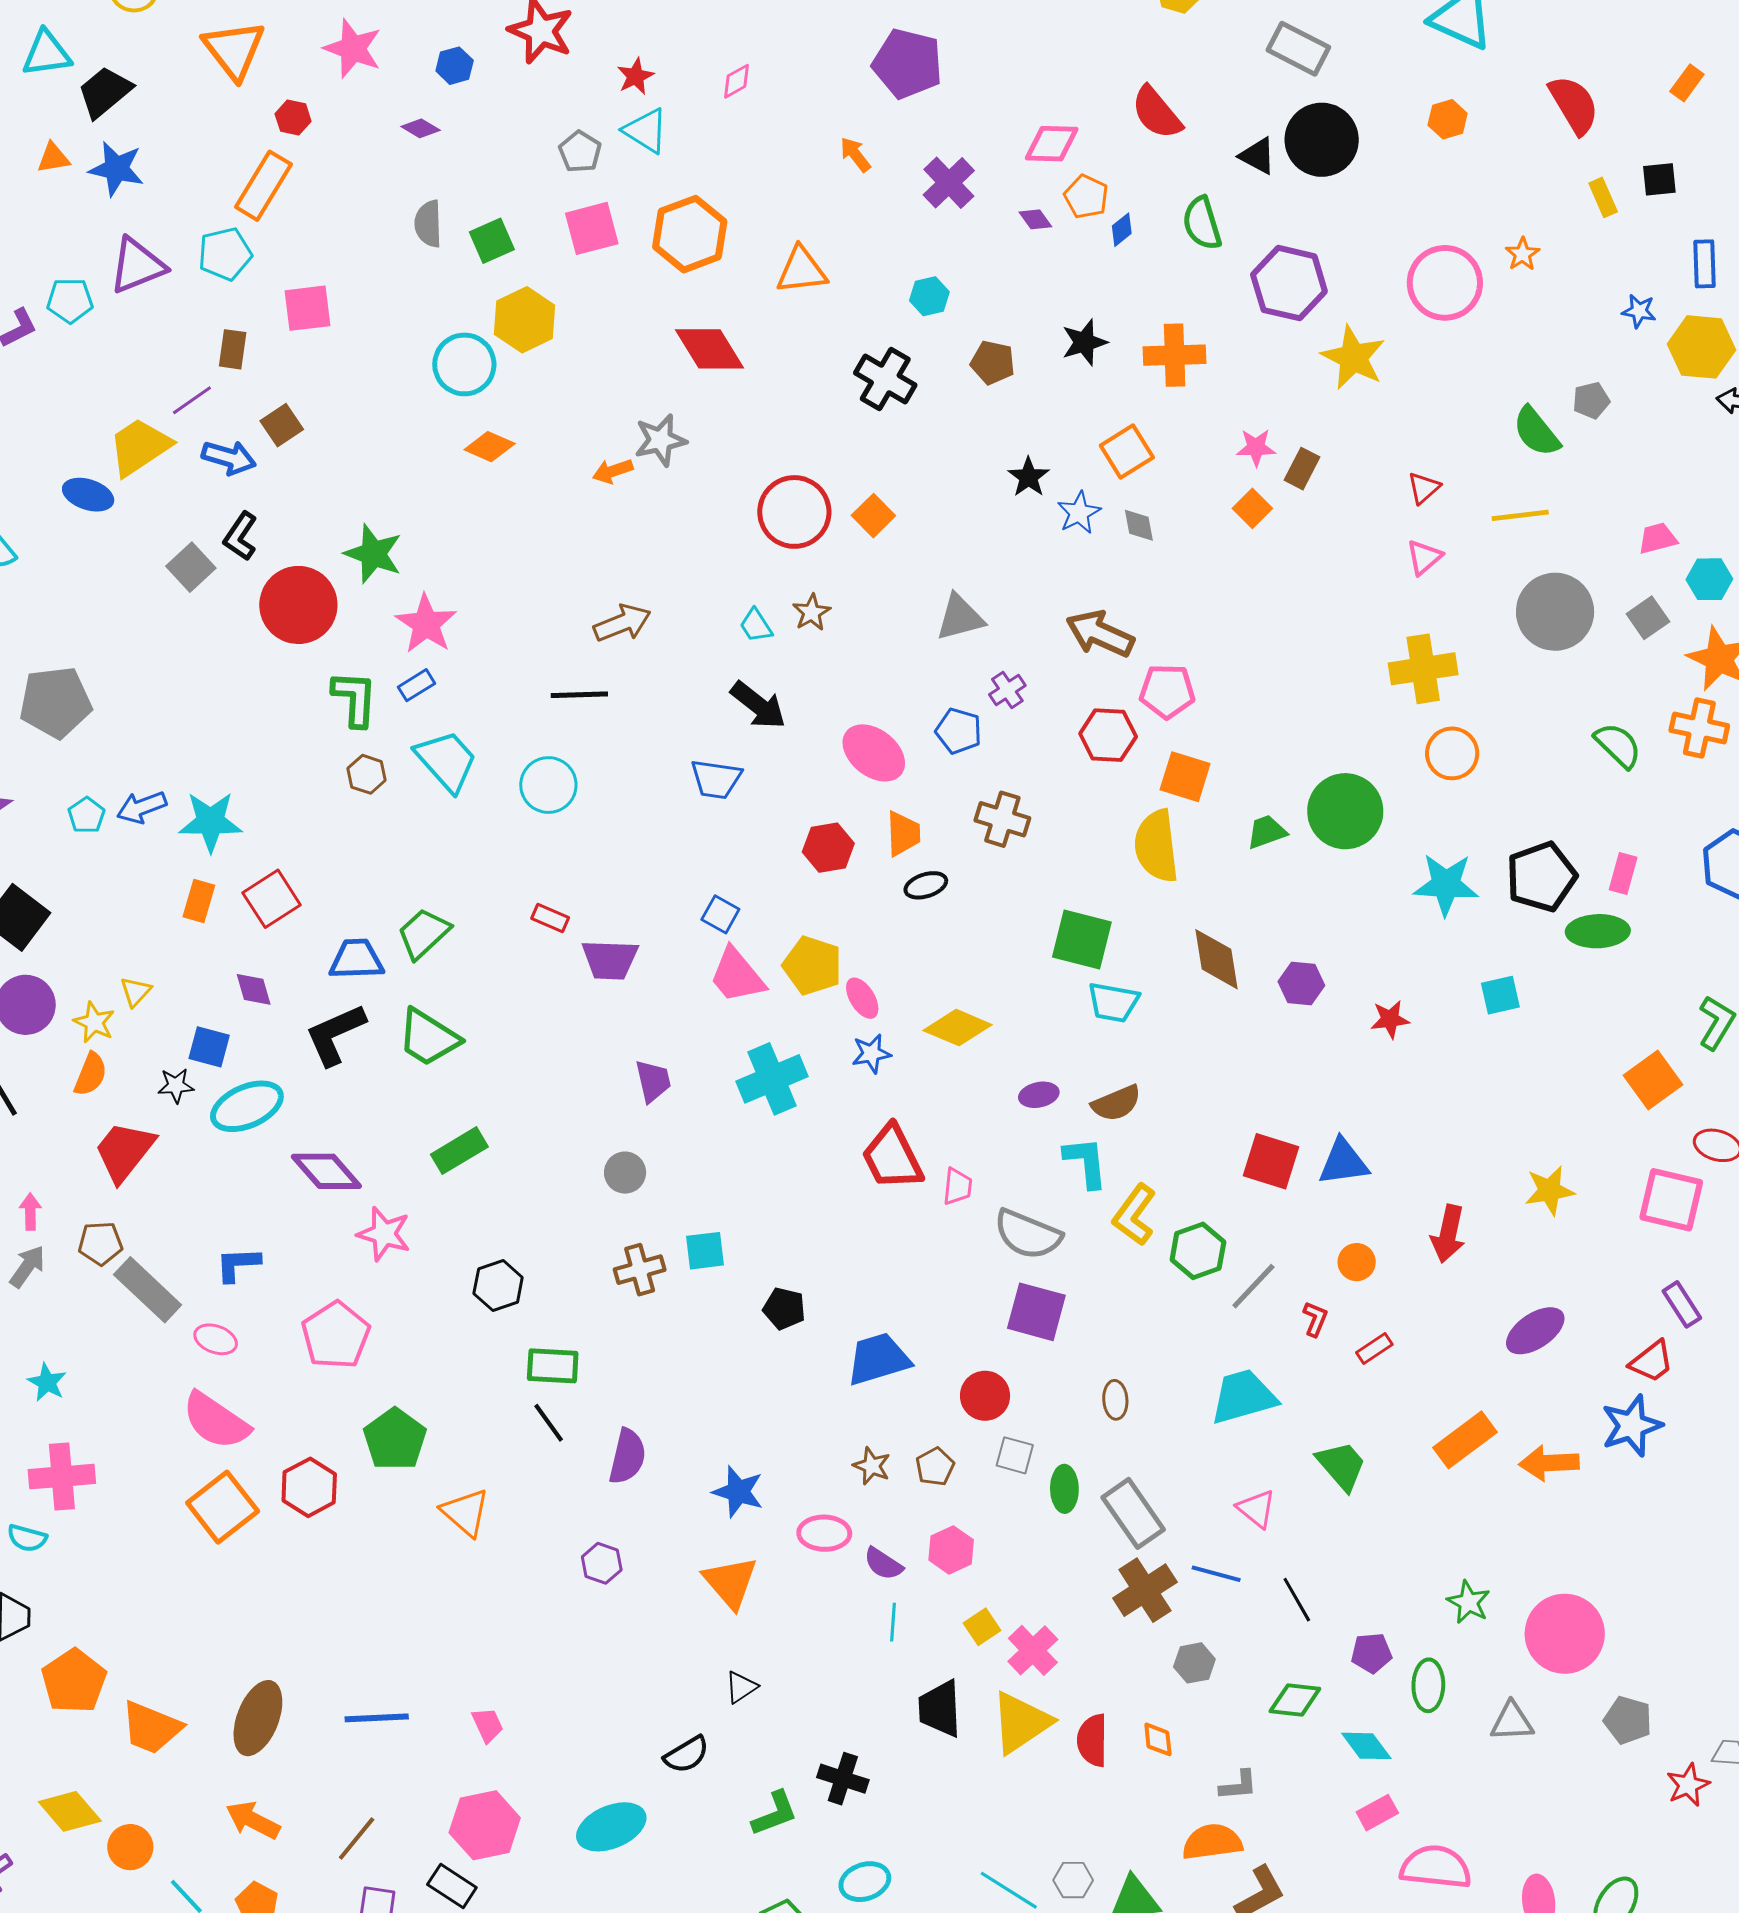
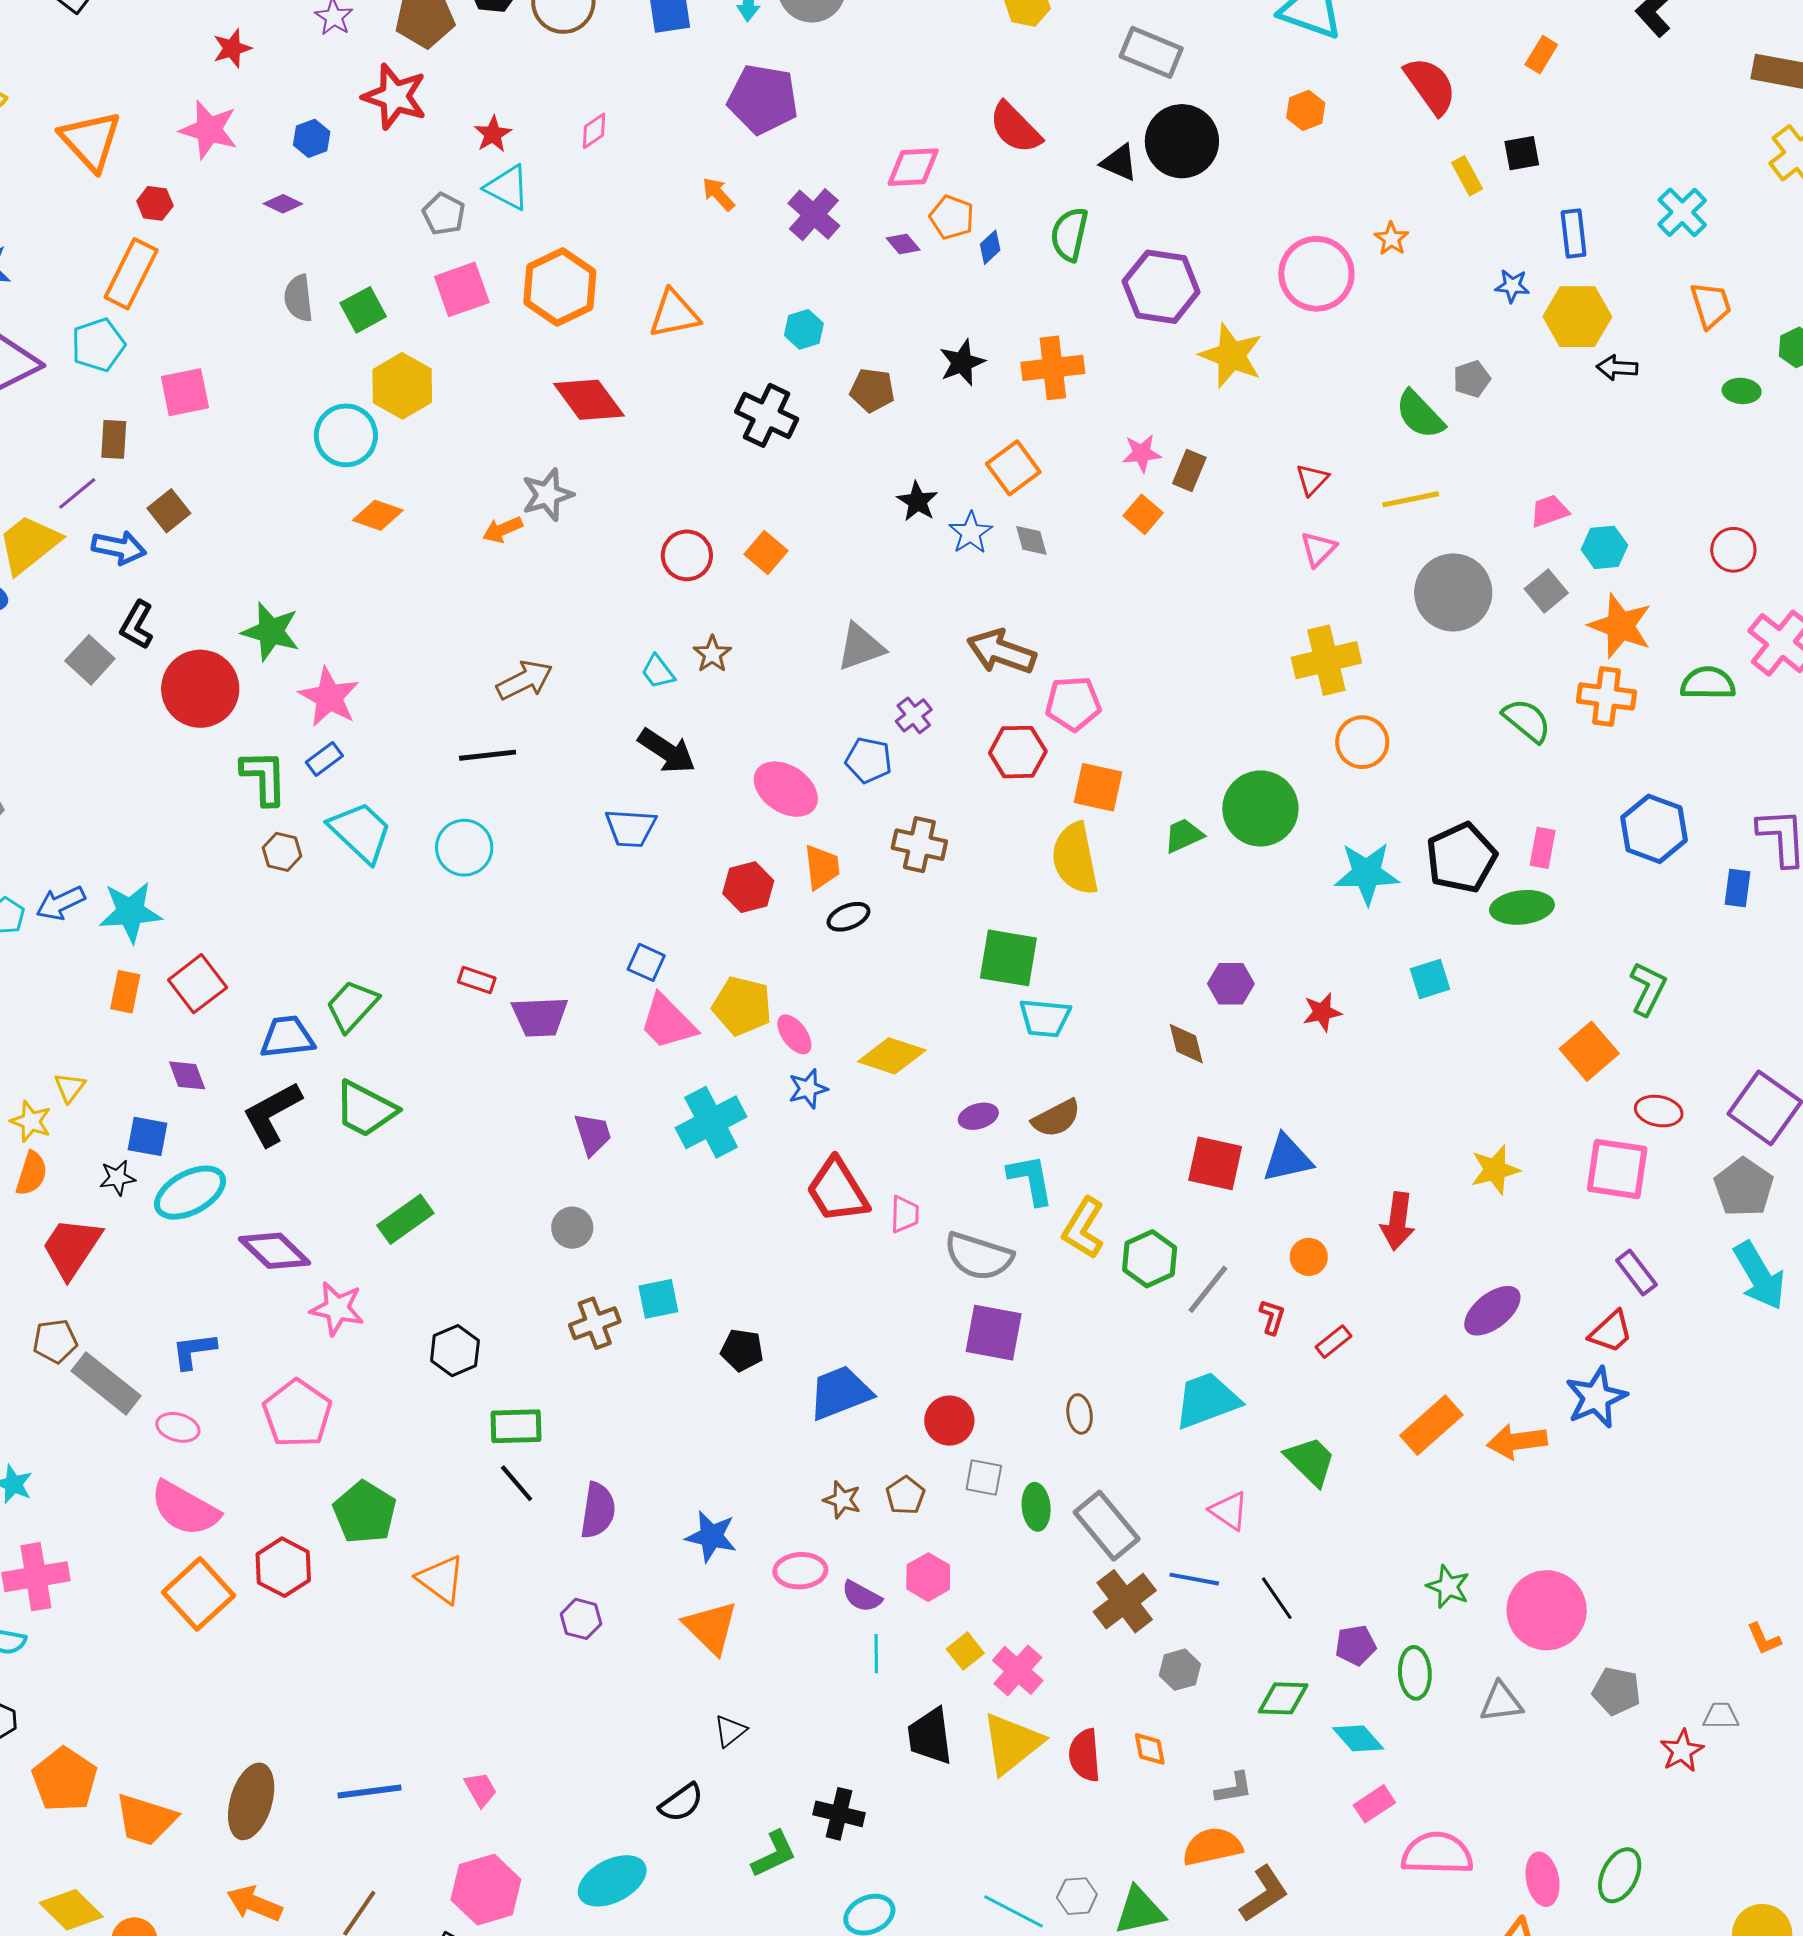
green semicircle: (1202, 223) -> (1069, 234), turned 34
red circle: (794, 512) -> (687, 555), size x0.7
brown diamond: (1217, 959) -> (1186, 1044), moved, size x0.7

